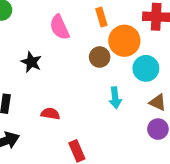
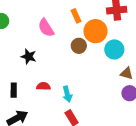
cyan arrow: (115, 98) -> (67, 94), moved
red semicircle: (50, 114) -> (43, 86), moved

